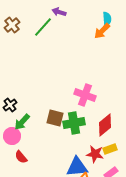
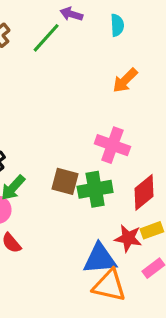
cyan semicircle: (107, 19) -> (117, 25), moved
orange arrow: (102, 31) -> (125, 80), moved

